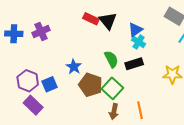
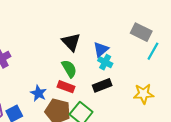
red rectangle: (91, 19) -> (66, 87), moved
green semicircle: (111, 59) -> (69, 69), moved

